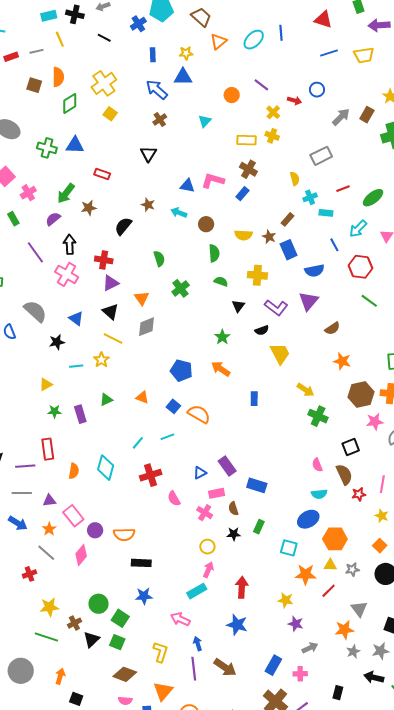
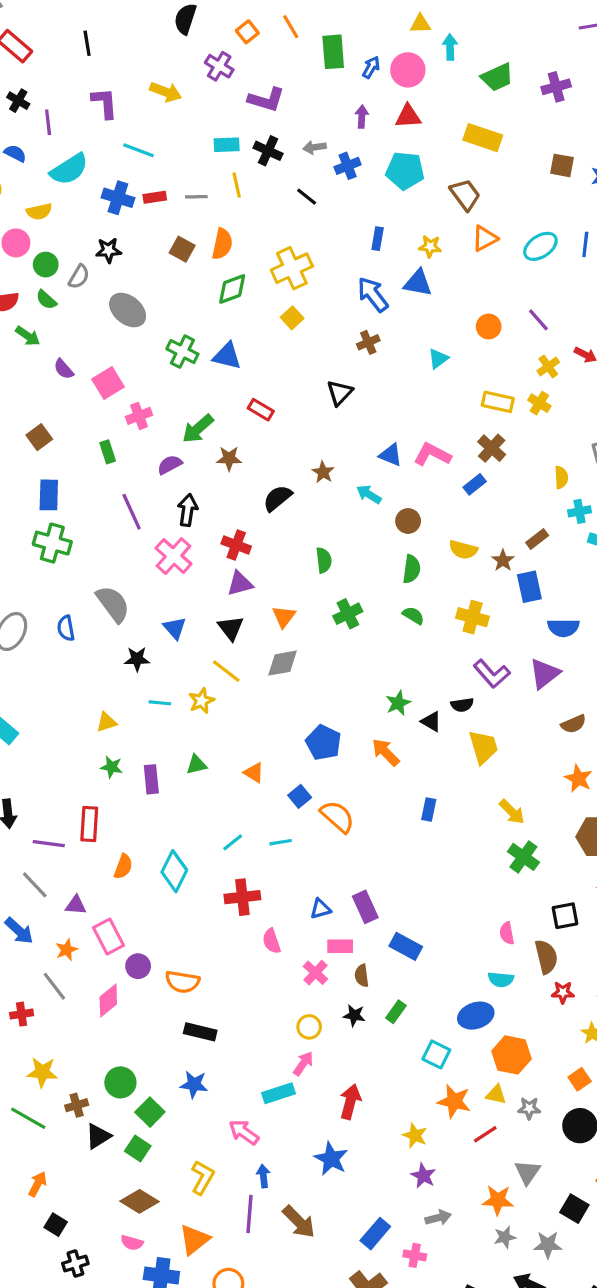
blue cross: (138, 24) -> (348, 166), moved
black triangle: (238, 306) -> (431, 722), moved, turned -48
gray line: (22, 493) -> (35, 885), turned 36

